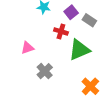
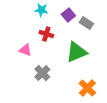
red cross: (61, 31) -> (46, 34), moved
pink triangle: (27, 48) -> (25, 50), turned 40

